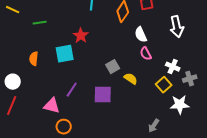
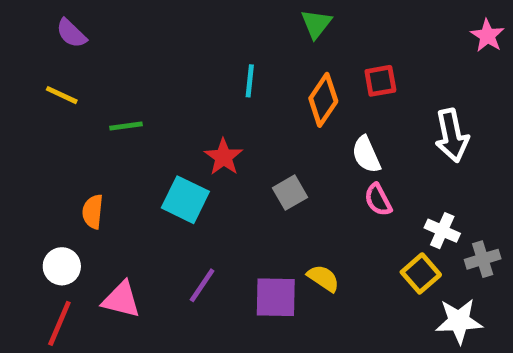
cyan square: (65, 54) -> (185, 200), turned 36
orange semicircle: (34, 59) -> (93, 212), moved
gray square: (113, 67) -> (290, 193), moved
yellow semicircle: (131, 79) -> (323, 278), moved
pink triangle: (52, 106) -> (121, 300), moved

